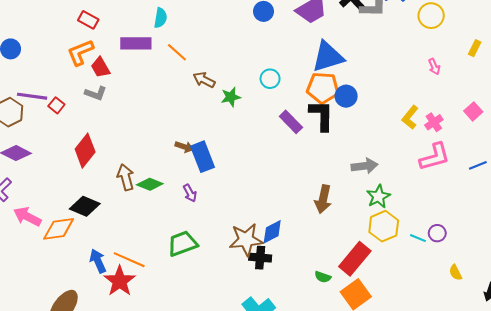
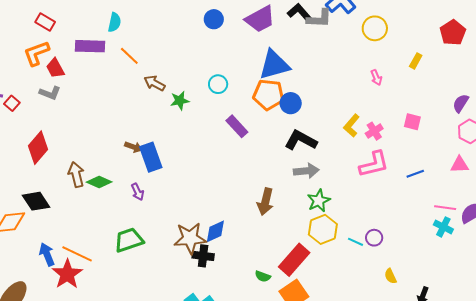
pink square: (473, 111) -> (412, 122), turned -36
black L-shape: (322, 115) -> (301, 140), moved, turned -64
black diamond: (85, 206) -> (36, 201), turned 32

